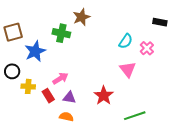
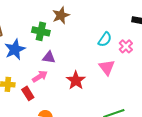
red star: (104, 96) -> (76, 80), moved
purple triangle: (69, 98) -> (49, 57), moved

